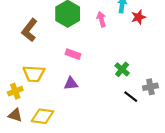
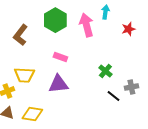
red star: (138, 17) -> (128, 29), moved
pink arrow: (101, 19) -> (86, 25), size x1.6
purple triangle: (71, 84) -> (58, 84), size x1.5

